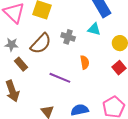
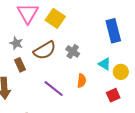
cyan triangle: (94, 29) -> (105, 64), moved

